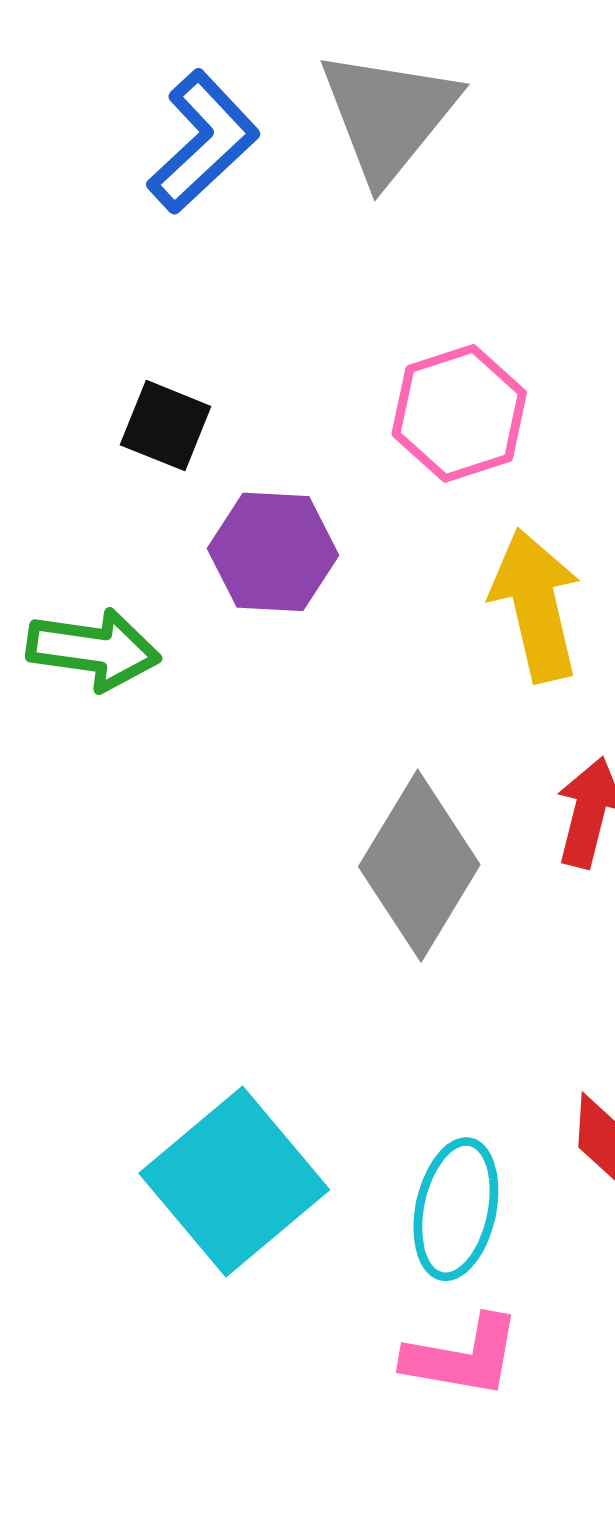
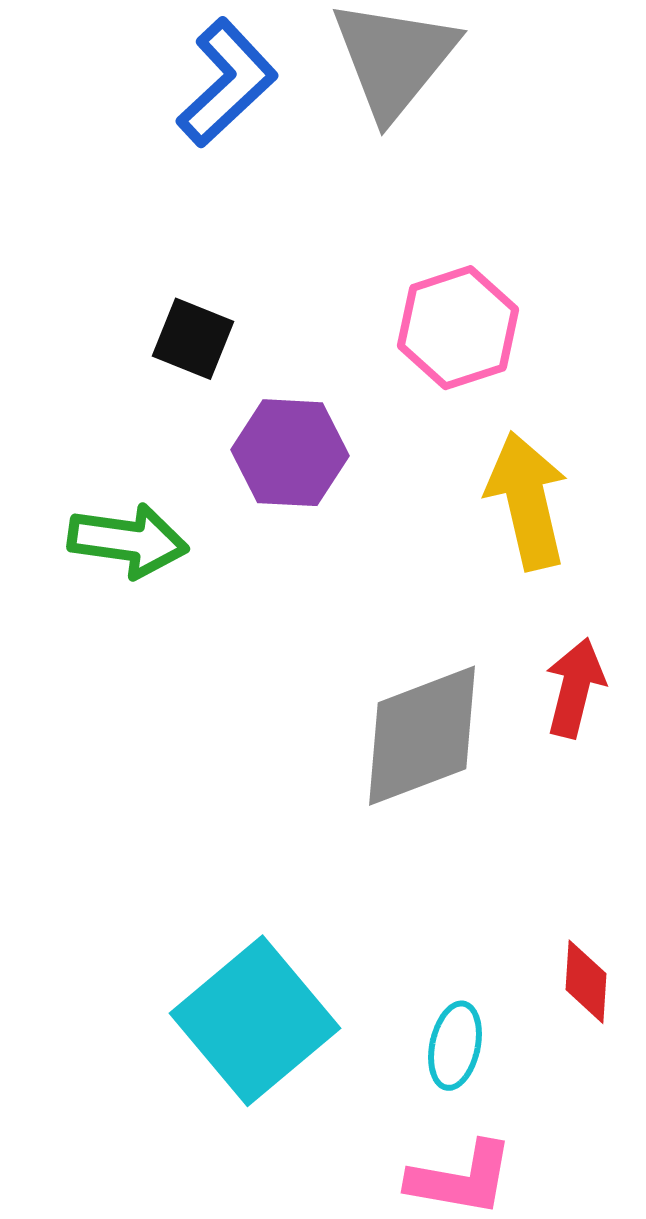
gray diamond: (419, 866) -> (422, 736), turned 38
cyan ellipse: (456, 1209) -> (455, 1046), size x0.7

